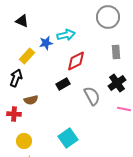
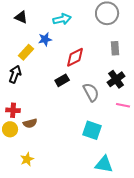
cyan arrow: (66, 35) -> (62, 19), moved
brown semicircle: (31, 100) -> (30, 123), moved
cyan square: (68, 138) -> (92, 130), moved, turned -36
yellow circle: (24, 141) -> (10, 129), moved

